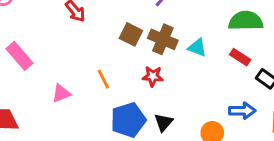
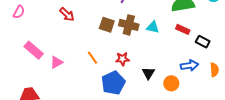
red star: (153, 76) -> (122, 59), moved
pink triangle: (61, 93) -> (56, 62), moved
black triangle: (163, 122) -> (148, 73), moved

